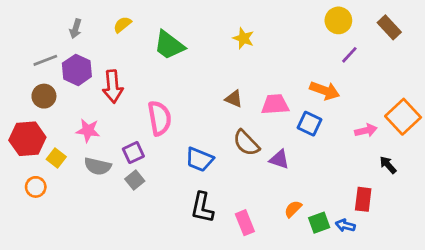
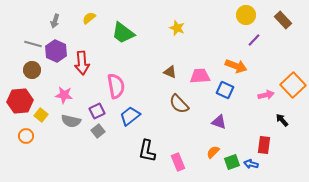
gray line: (45, 60) -> (33, 44), turned 36
blue trapezoid: (199, 159) -> (130, 116), moved, turned 120
purple triangle: (279, 159) -> (219, 122), moved

